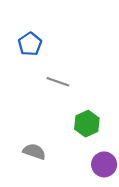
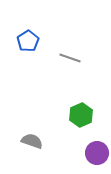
gray line: (58, 82) -> (70, 58), moved

